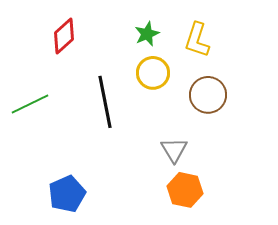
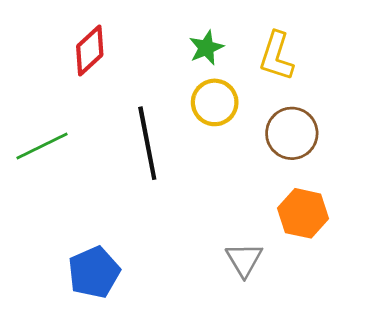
gray triangle: (174, 150) -> (244, 260), moved
orange hexagon: (185, 190) -> (303, 213), moved

